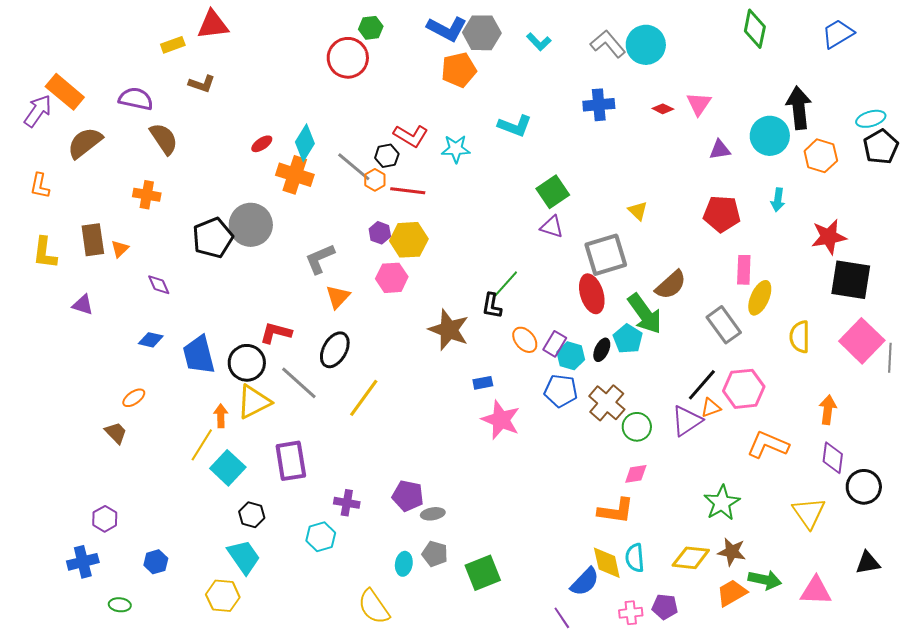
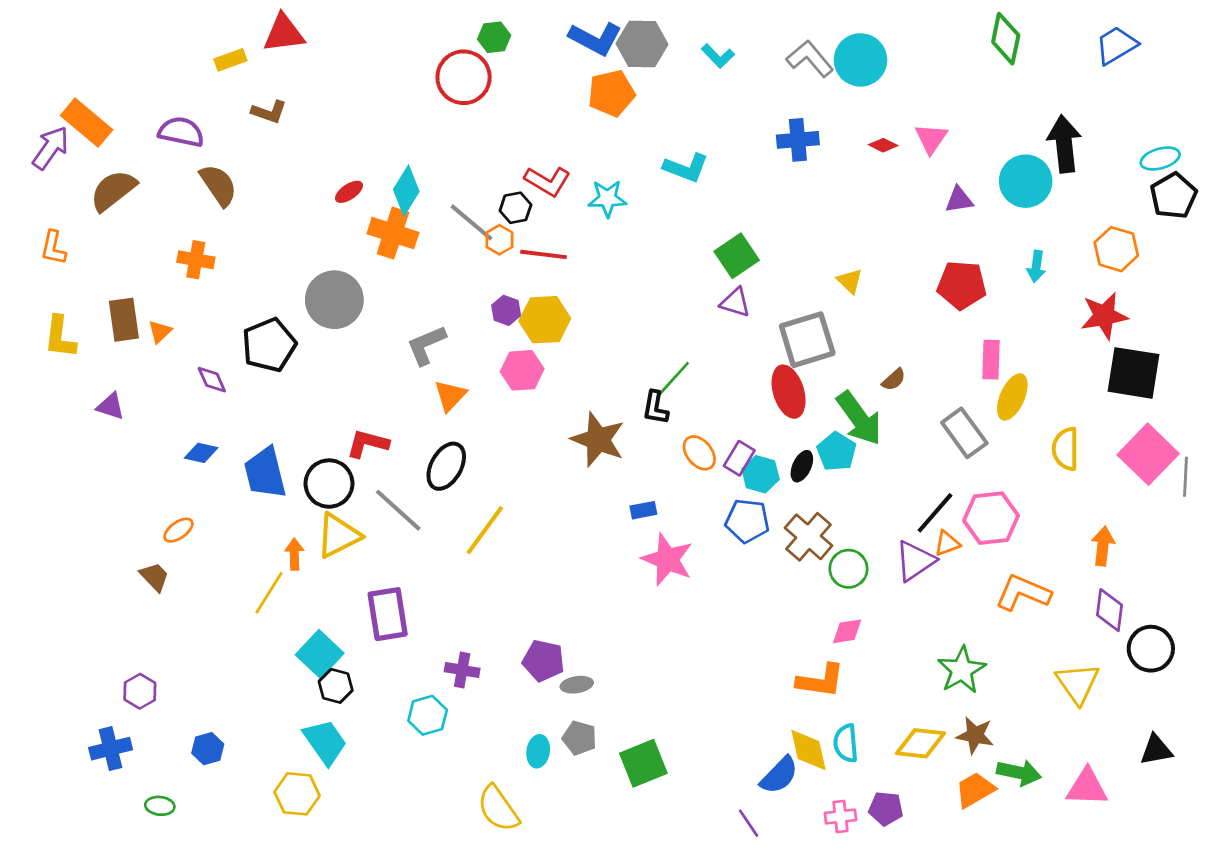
orange hexagon: (821, 156) -> (1116, 249), moved
black pentagon: (213, 238) -> (269, 345), moved
brown semicircle: (671, 285) -> (894, 380), size x0.6
cyan square: (228, 468) -> (320, 654), moved

